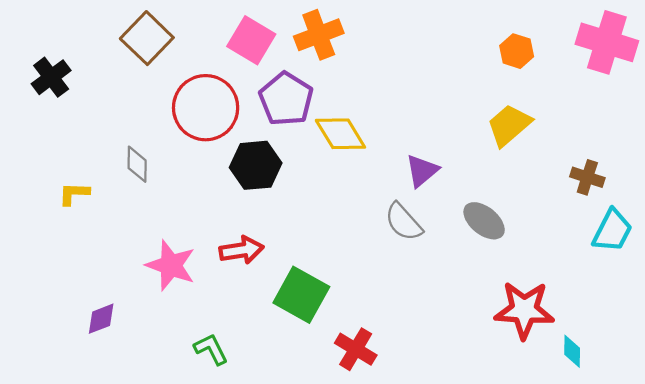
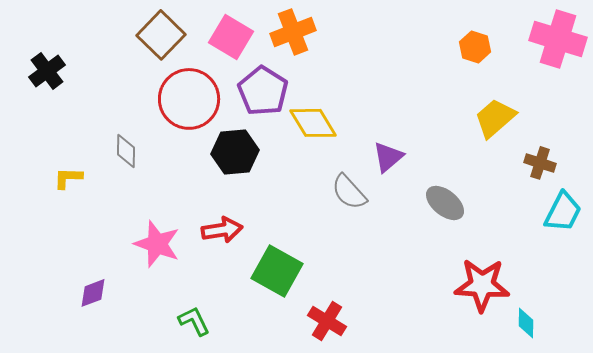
brown square: (147, 38) -> (161, 35), moved
yellow trapezoid: (509, 125) -> (495, 118), moved
gray semicircle: (404, 222) -> (349, 192), moved

